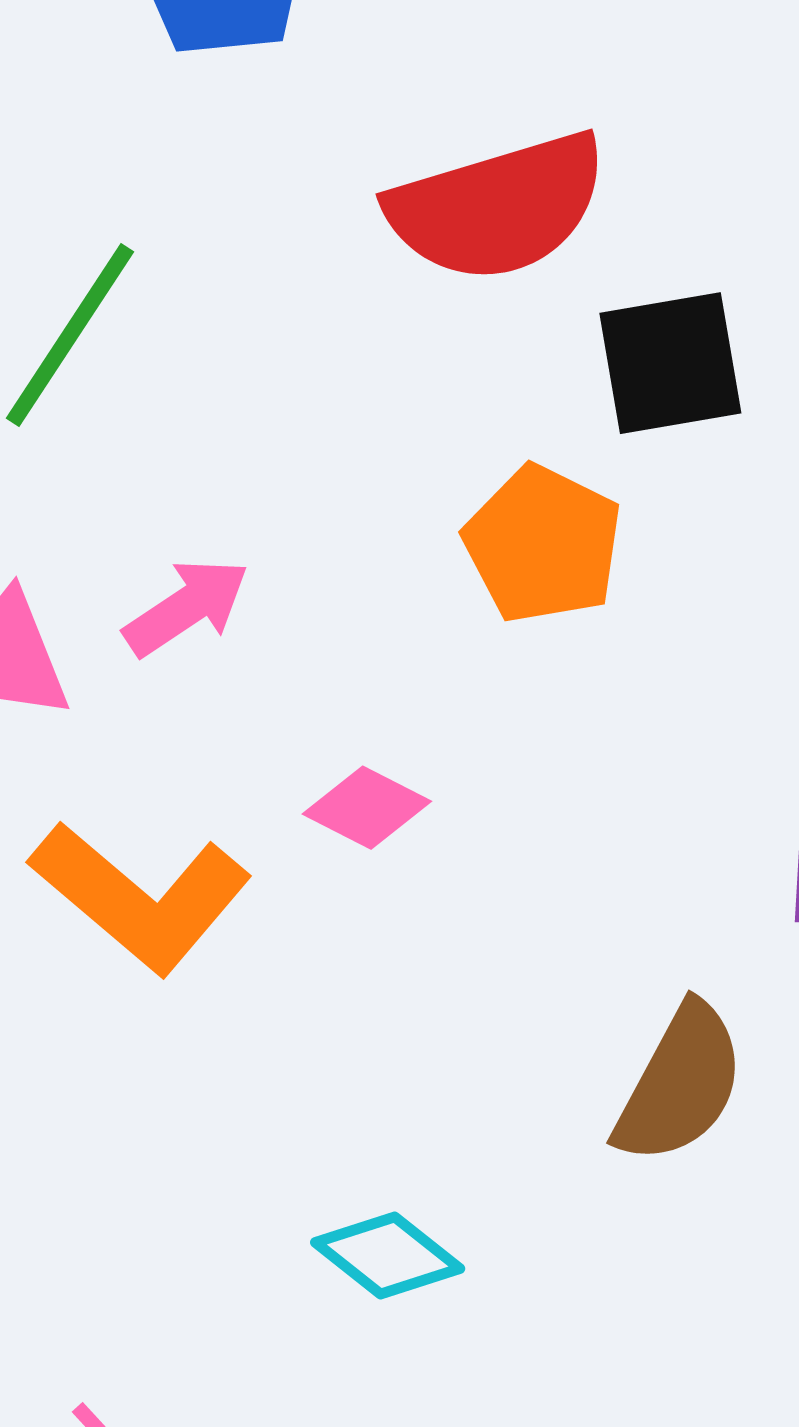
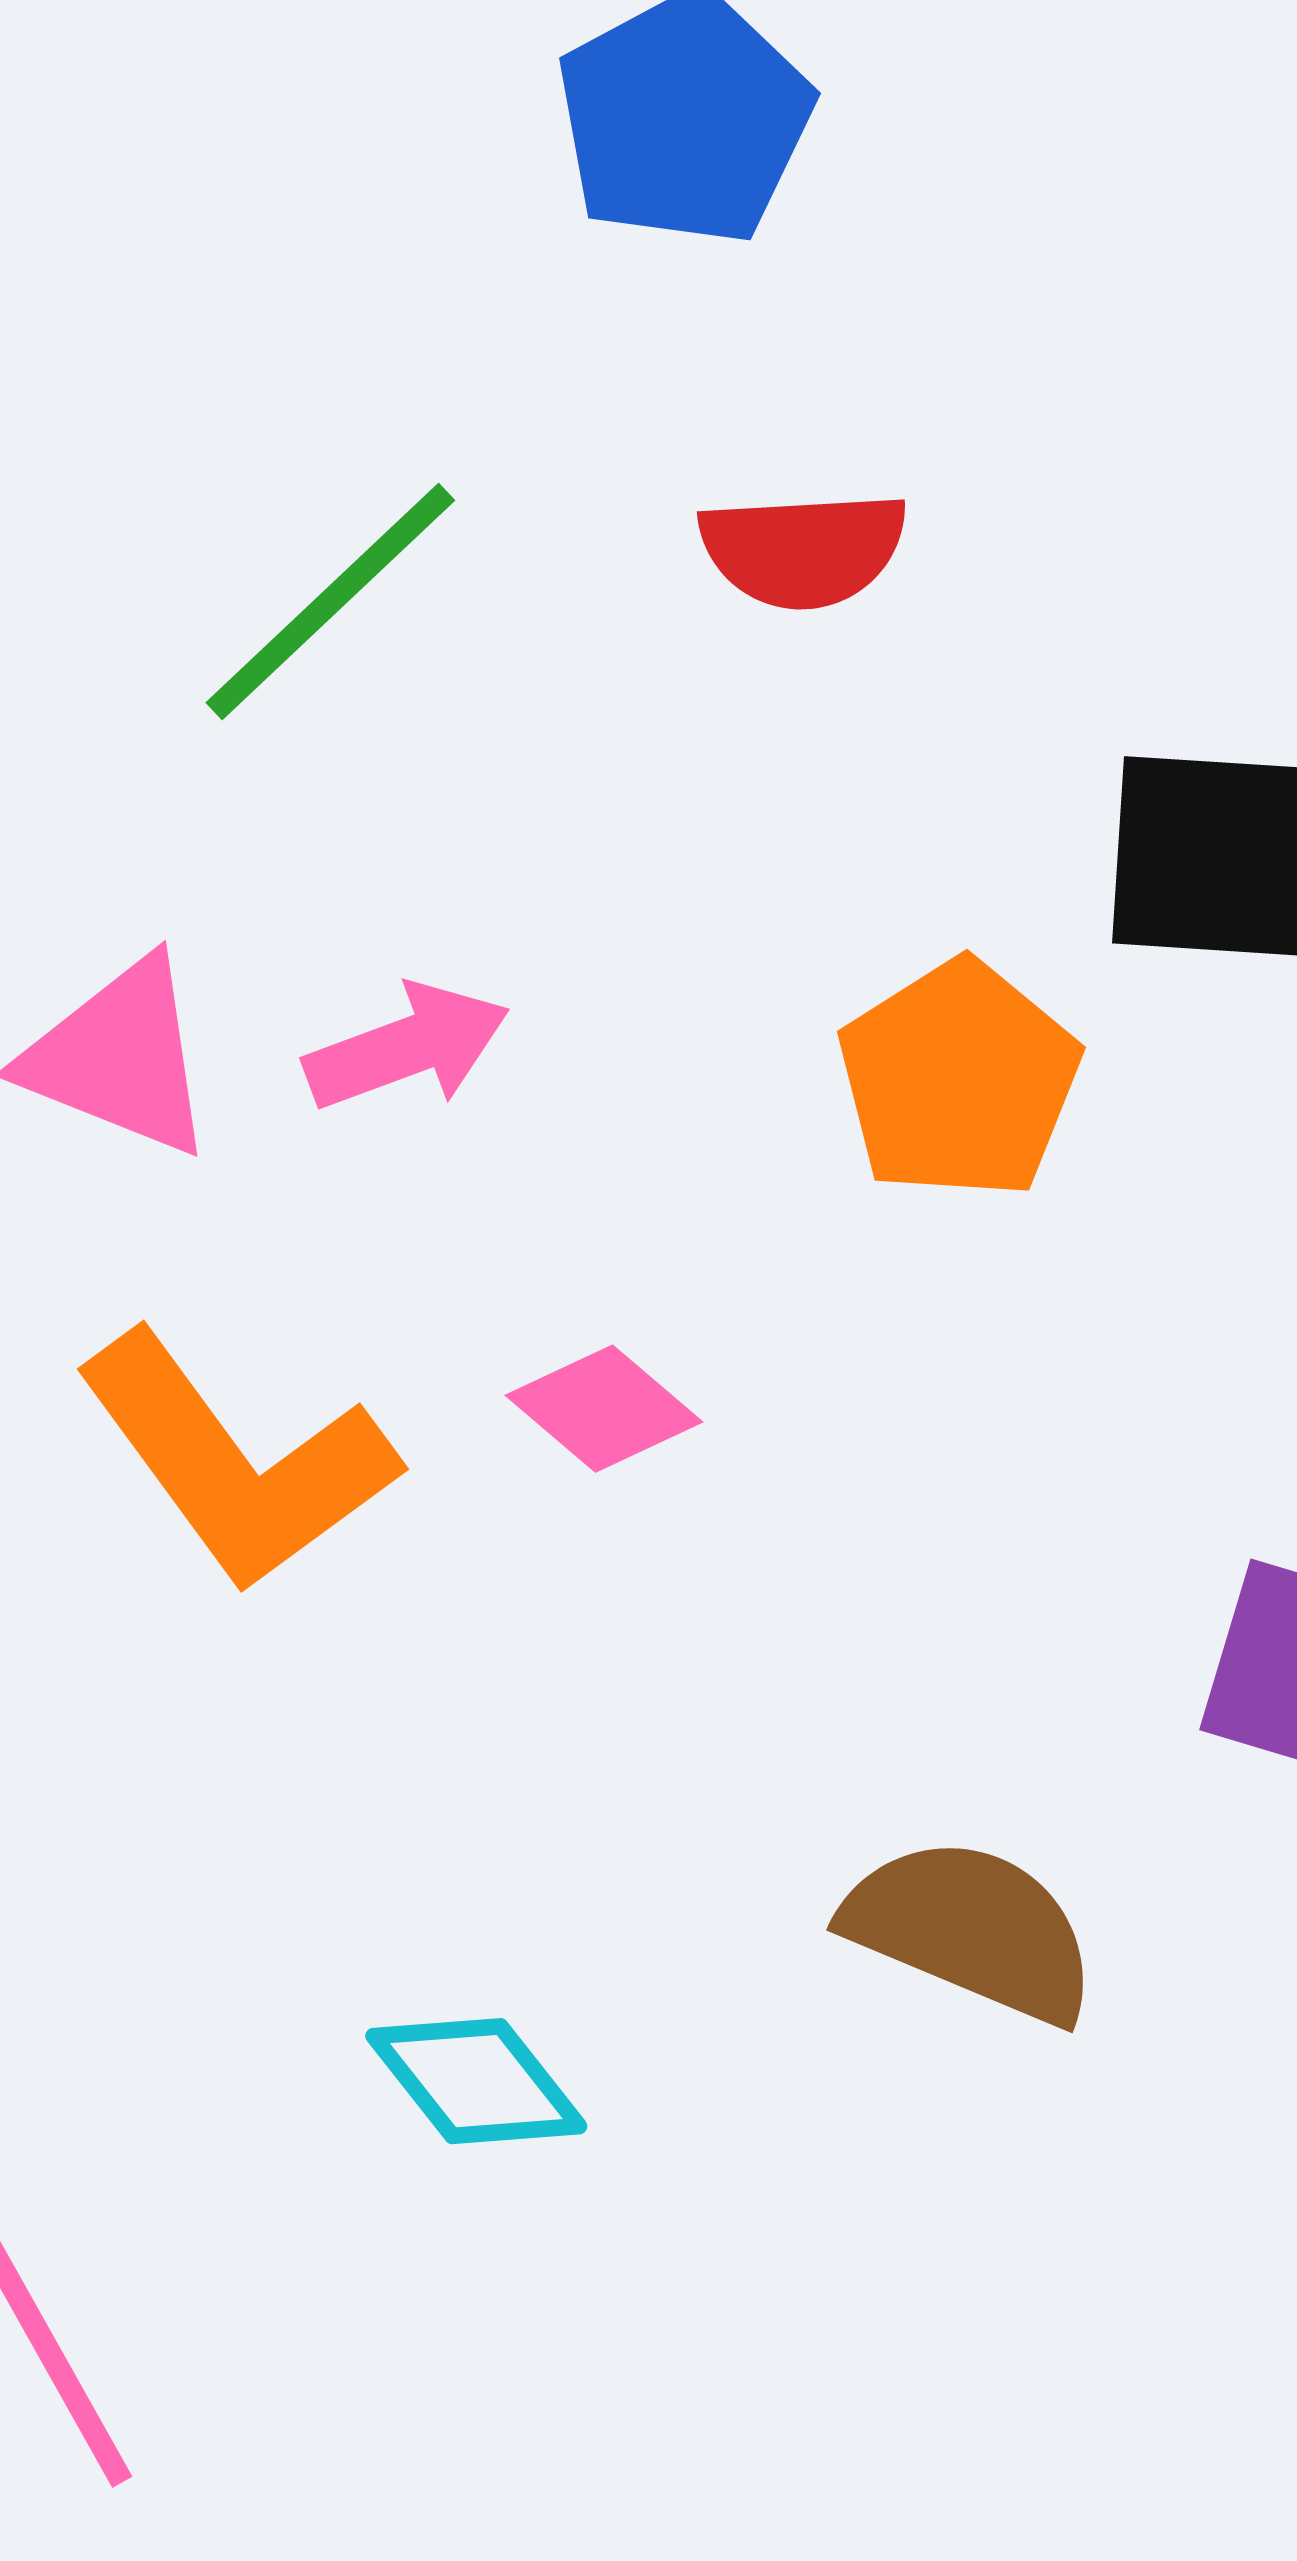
red semicircle: (498, 207) -> (803, 549), moved, size x0.6
brown semicircle: (680, 1084) -> (971, 1930), turned -109

